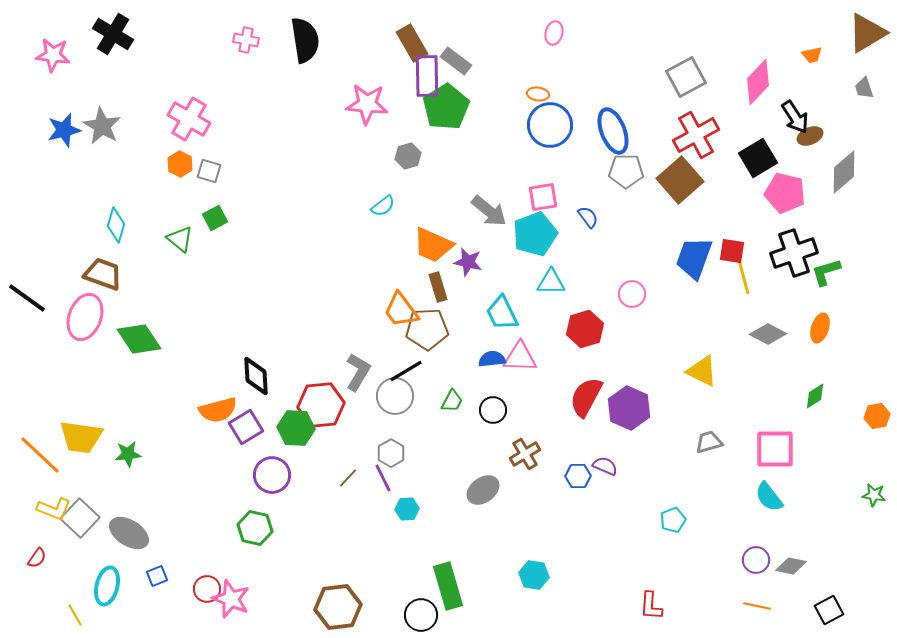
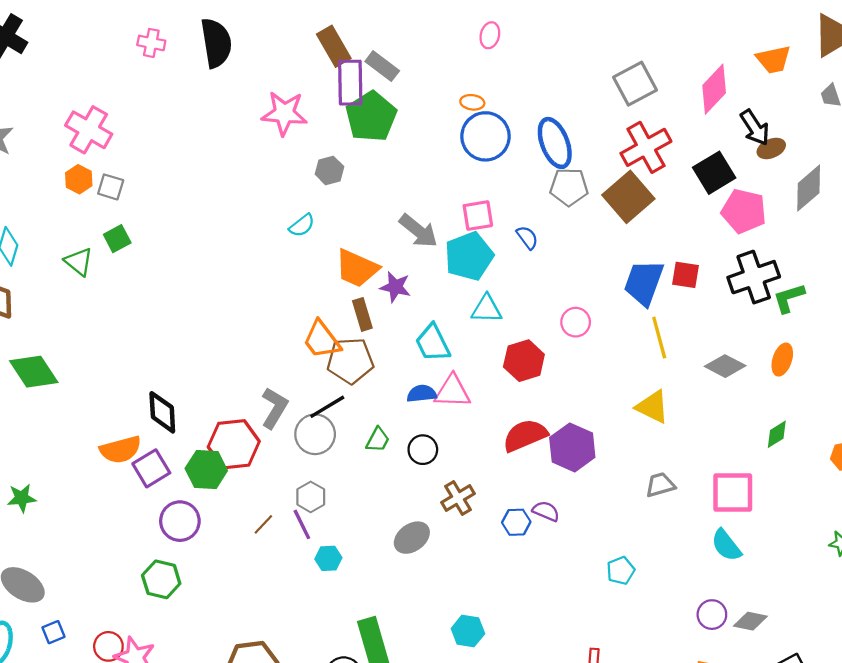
orange trapezoid: (812, 55) -> (773, 59), size x1.6
yellow line: (743, 275) -> (659, 338), moved
red semicircle: (586, 397) -> (525, 435), turned 39

